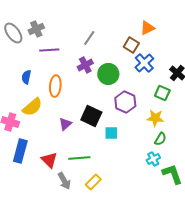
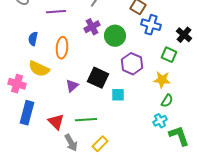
blue cross: (144, 63) -> (151, 25), turned -30
yellow semicircle: (32, 107) -> (39, 69), turned 65

